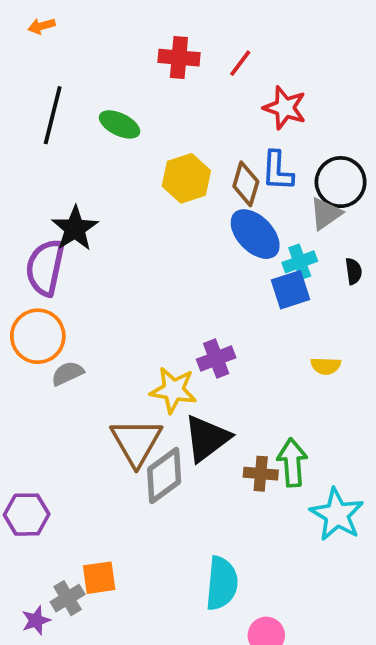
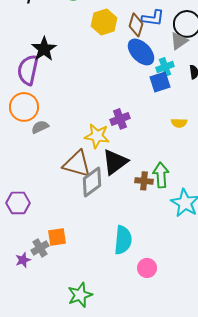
blue L-shape: (277, 171) -> (153, 18), turned -85
brown triangle: (136, 442) -> (77, 164), turned -44

